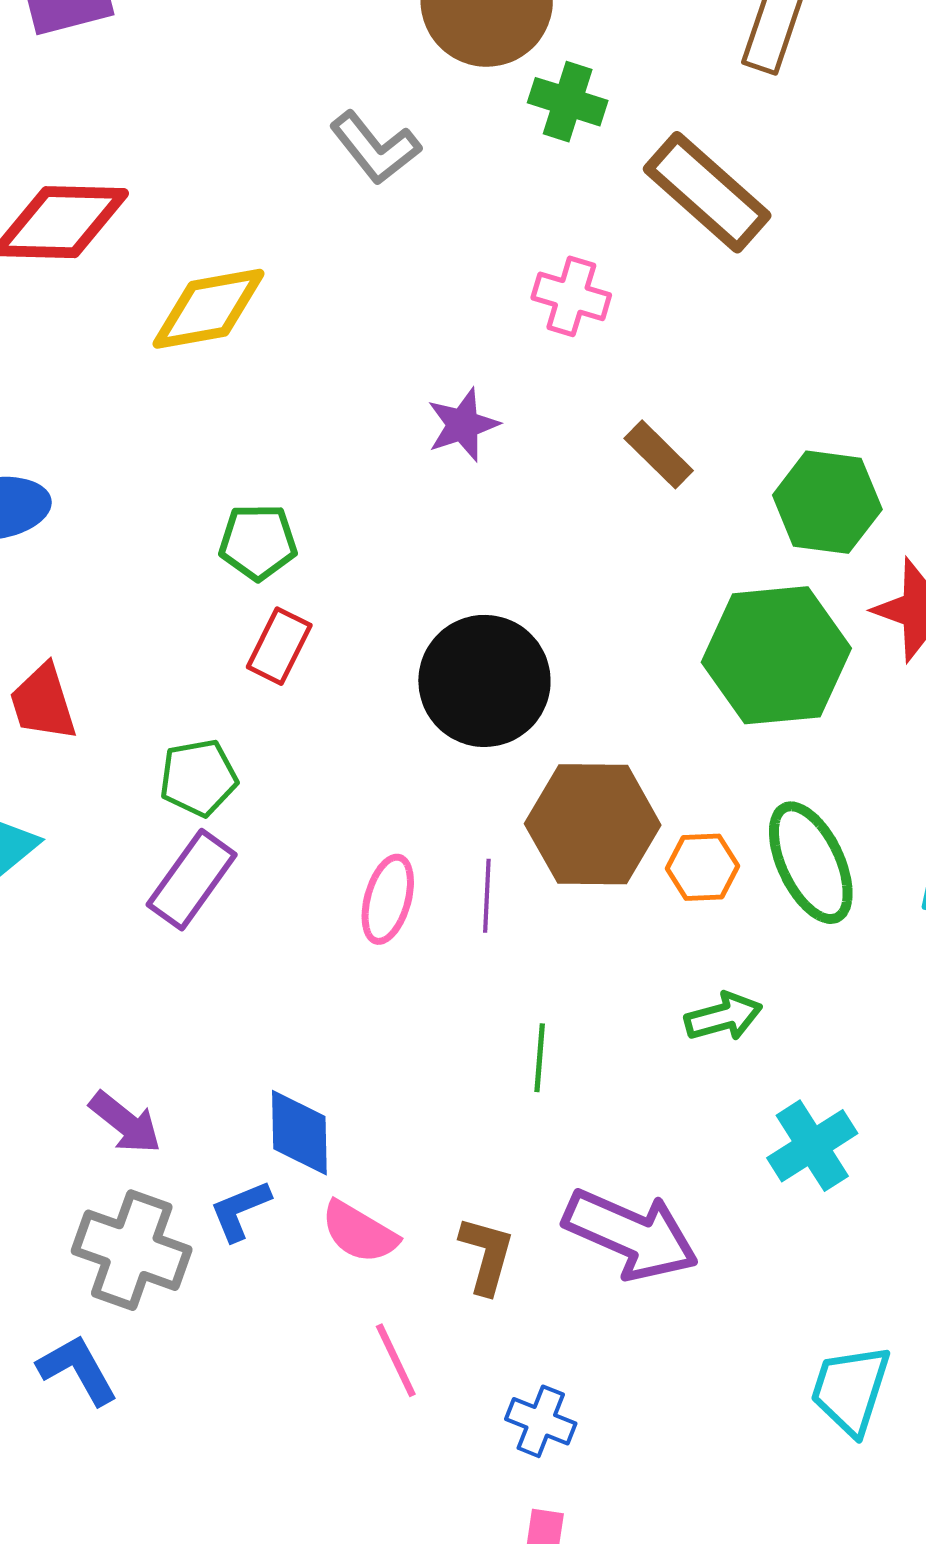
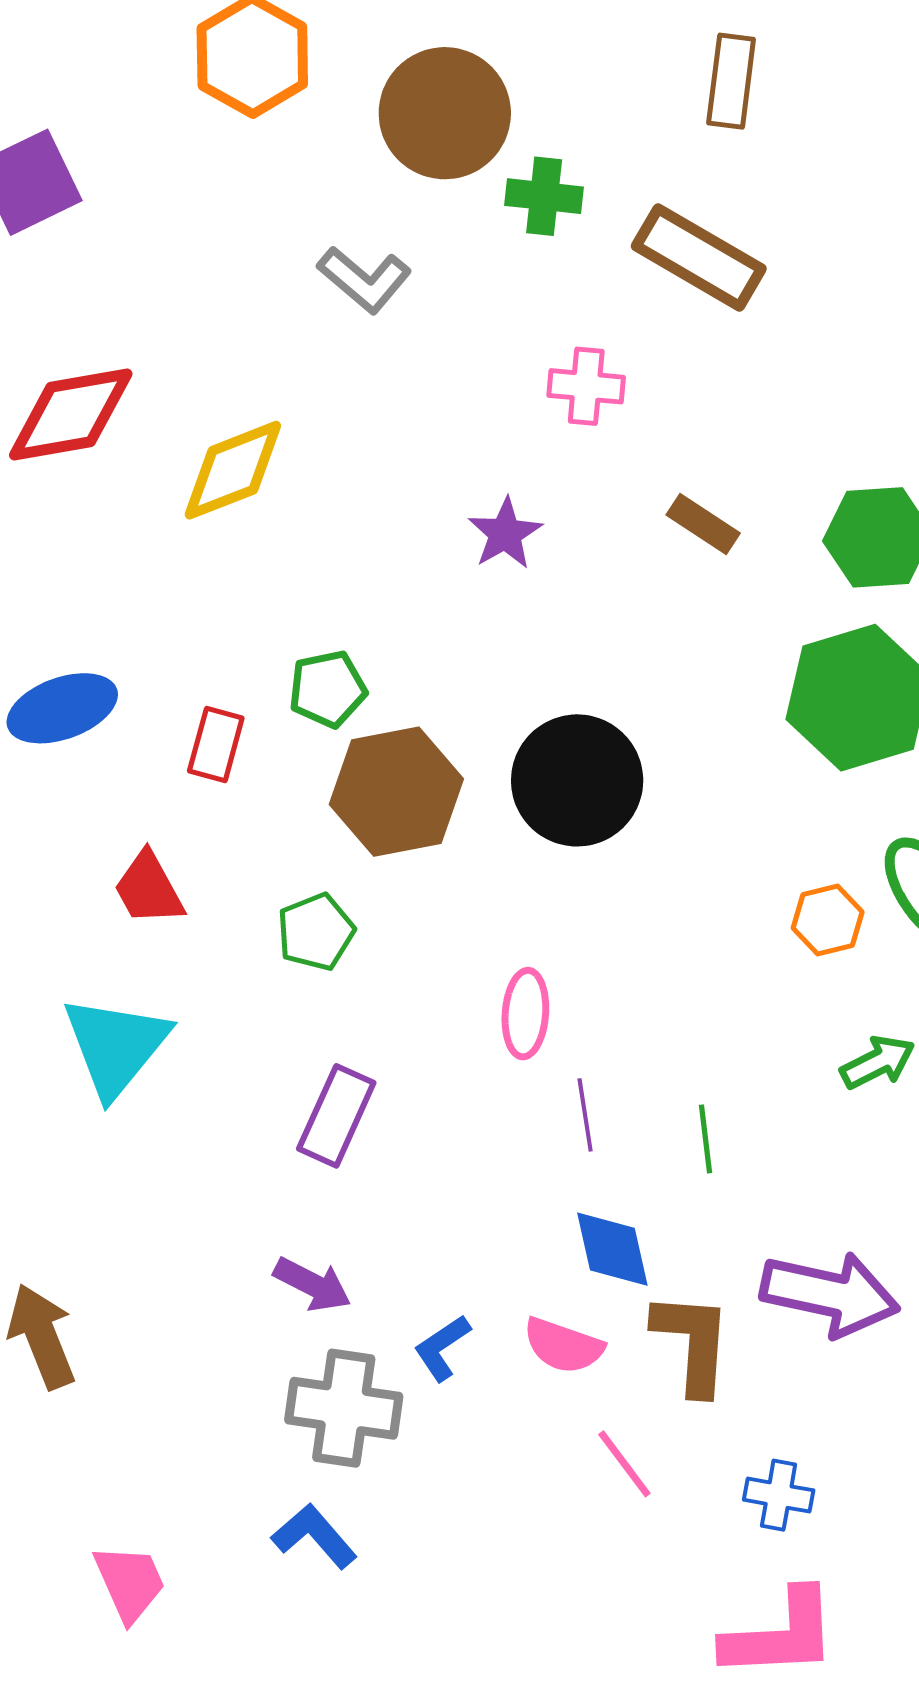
red rectangle: (279, 646) -> (216, 745), moved
brown hexagon: (593, 824) -> (396, 792), moved
purple rectangle: (192, 880) -> (336, 1116), moved
purple line: (487, 896) -> (585, 1115), moved
blue diamond: (299, 1133) -> (612, 1249), moved
brown L-shape: (487, 1255) -> (693, 1343), size x1.4

